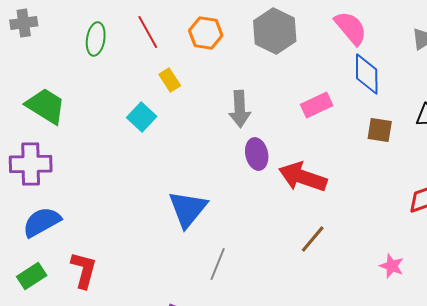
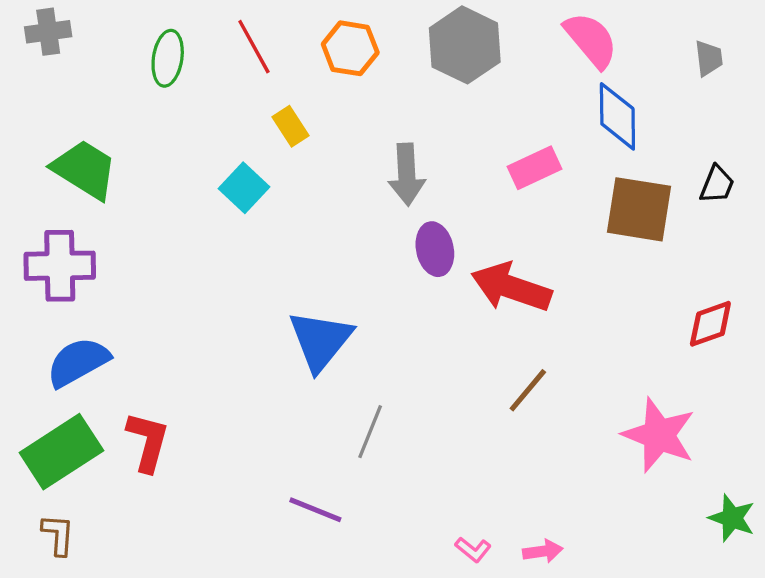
brown square: (380, 130) -> (639, 209), size x1.6
pink star: (392, 266) -> (659, 435), size x1.8
green rectangle: (32, 276) -> (61, 452), size x1.6

